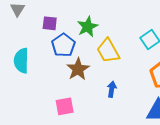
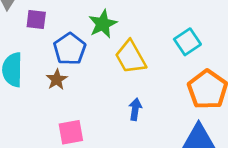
purple square: (50, 23) -> (36, 19), moved
brown star: (78, 69) -> (57, 79), moved, size x0.7

